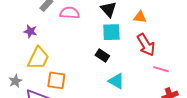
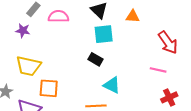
purple star: (30, 31) -> (23, 31), moved
red arrow: (146, 45) -> (168, 43), moved
yellow trapezoid: (38, 58) -> (28, 66), turned 80

